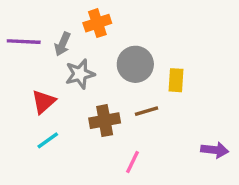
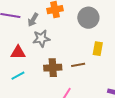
gray circle: (135, 64) -> (88, 18), moved
red triangle: (44, 102) -> (18, 52), turned 35

